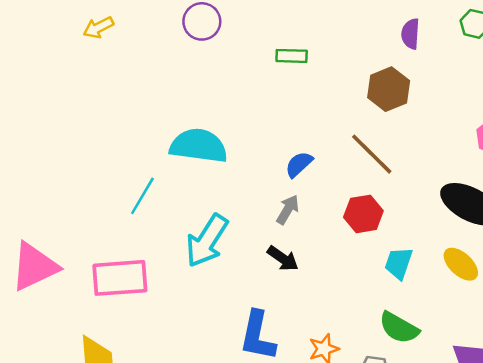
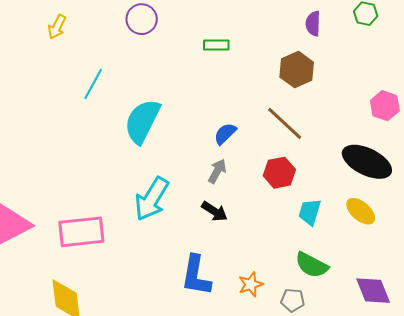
yellow arrow: (98, 27) -> (57, 27), turned -35
cyan semicircle: (199, 146) -> (142, 121), turned -69
cyan line: (142, 196) -> (93, 84), moved

